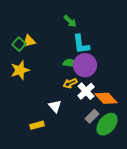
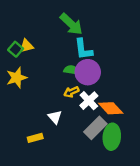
green arrow: (70, 21) -> (71, 24), size x1.6
gray rectangle: (92, 116) -> (95, 128), size x1.5
green ellipse: (107, 124) -> (112, 137), turned -35

